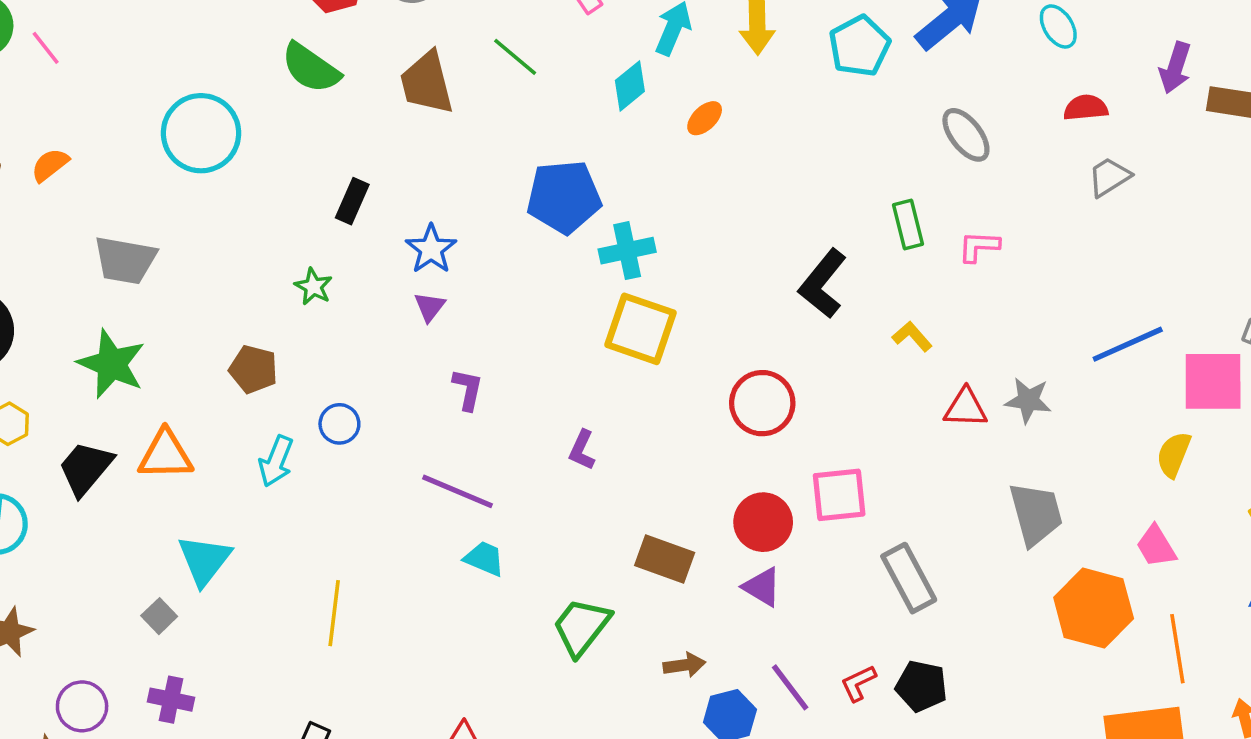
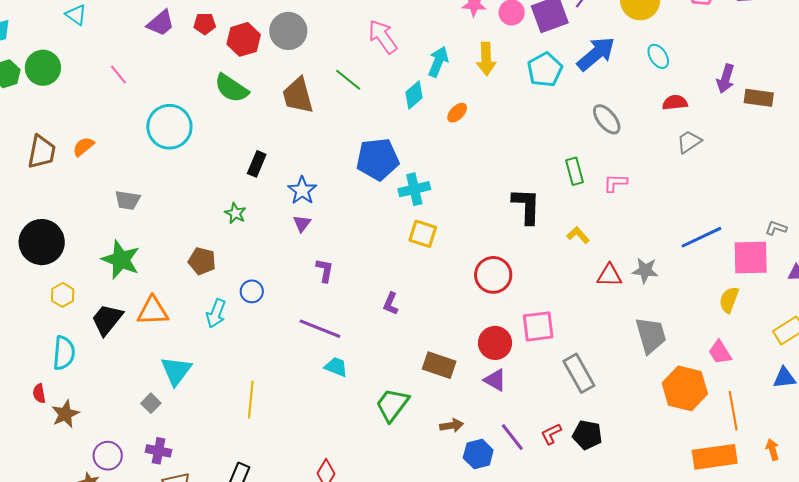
pink line: (46, 48) -> (118, 75), moved
gray trapezoid: (125, 260) -> (127, 200), size x0.7
black L-shape: (823, 284) -> (526, 206), turned 144
yellow square: (641, 329) -> (423, 234), size x0.7

